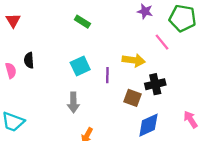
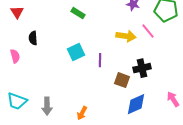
black semicircle: (29, 60) -> (33, 38), moved
yellow arrow: (134, 60) -> (126, 36), moved
gray arrow: (73, 102) -> (47, 106), moved

